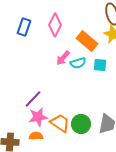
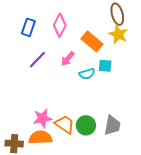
cyan semicircle: (78, 63) -> (87, 74), moved
purple line: (33, 99) -> (37, 60), moved
orange semicircle: (36, 136) -> (40, 137), size x1.6

